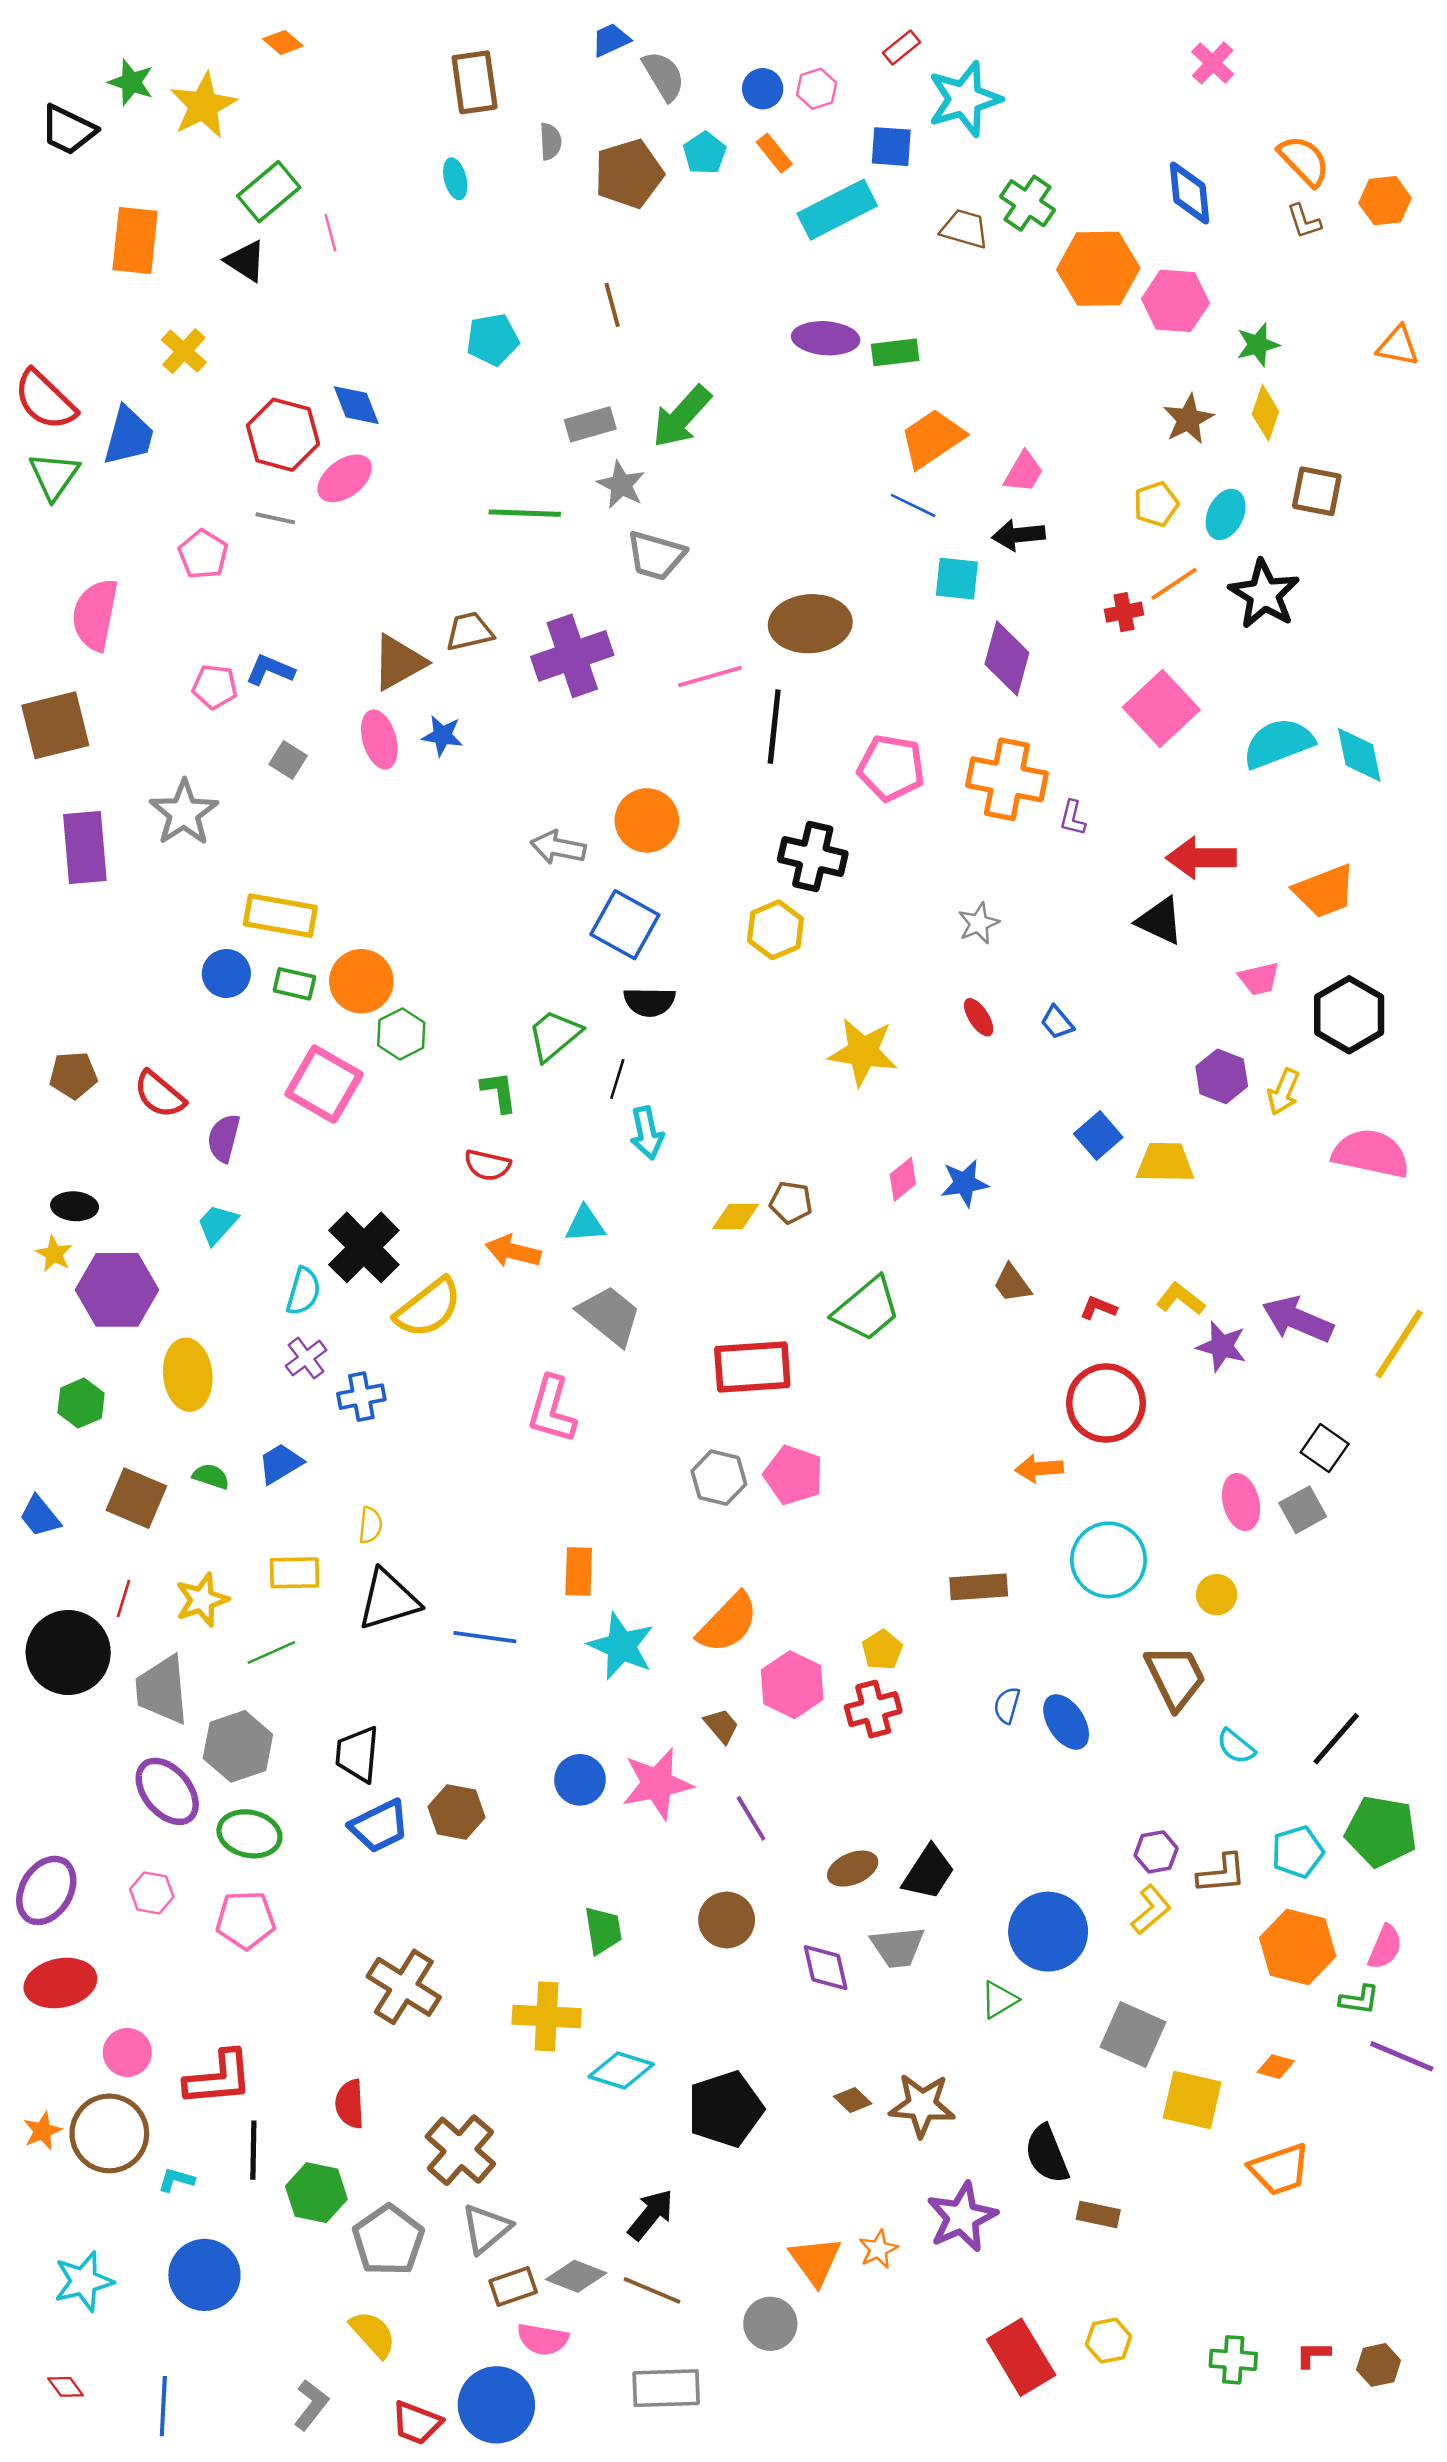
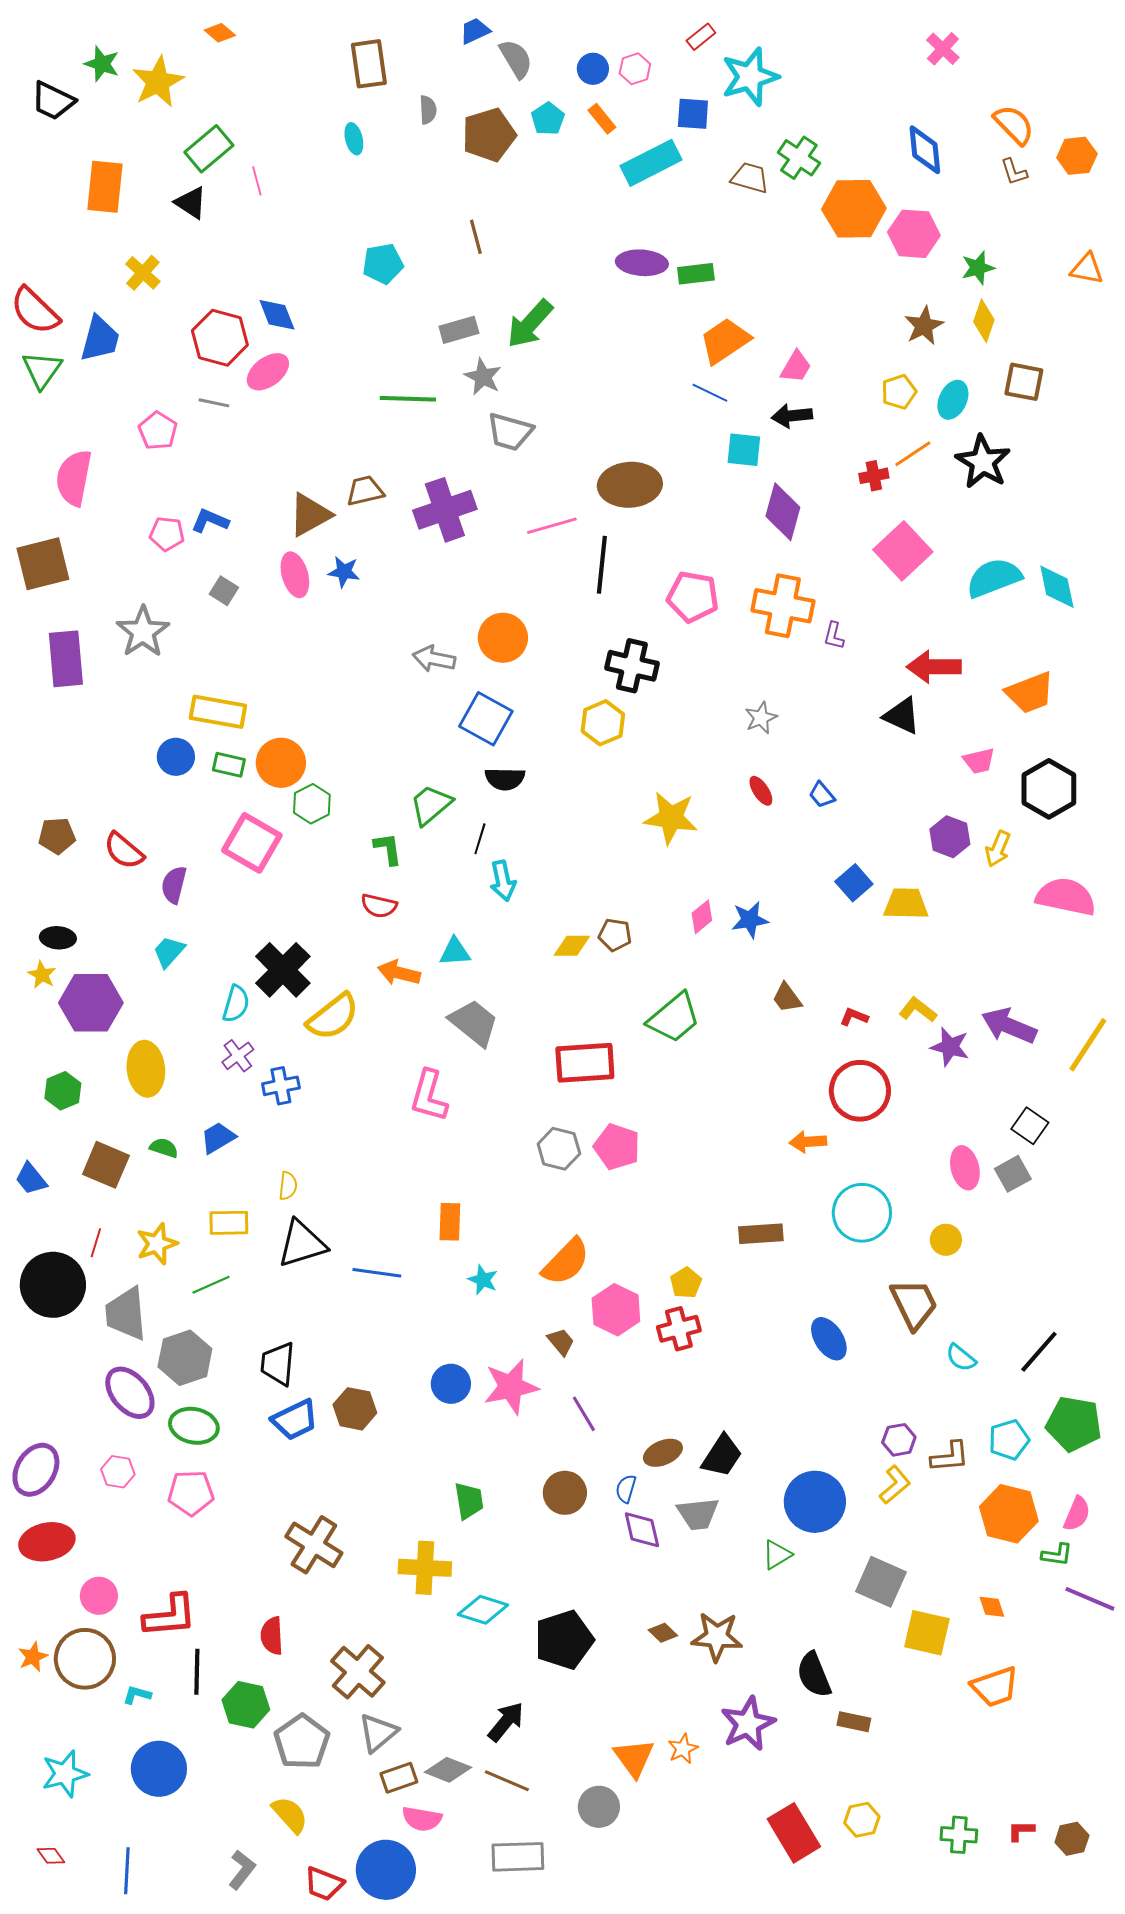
cyan star: (621, 1646) -> (483, 1280), size x0.6
blue semicircle: (1007, 1705) -> (626, 1489), moved
orange diamond: (1276, 2067) -> (992, 1607), turned 56

